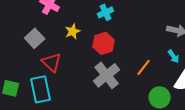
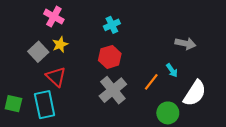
yellow star: (73, 31) -> (60, 45), moved
cyan arrow: (174, 56) -> (172, 70), moved

